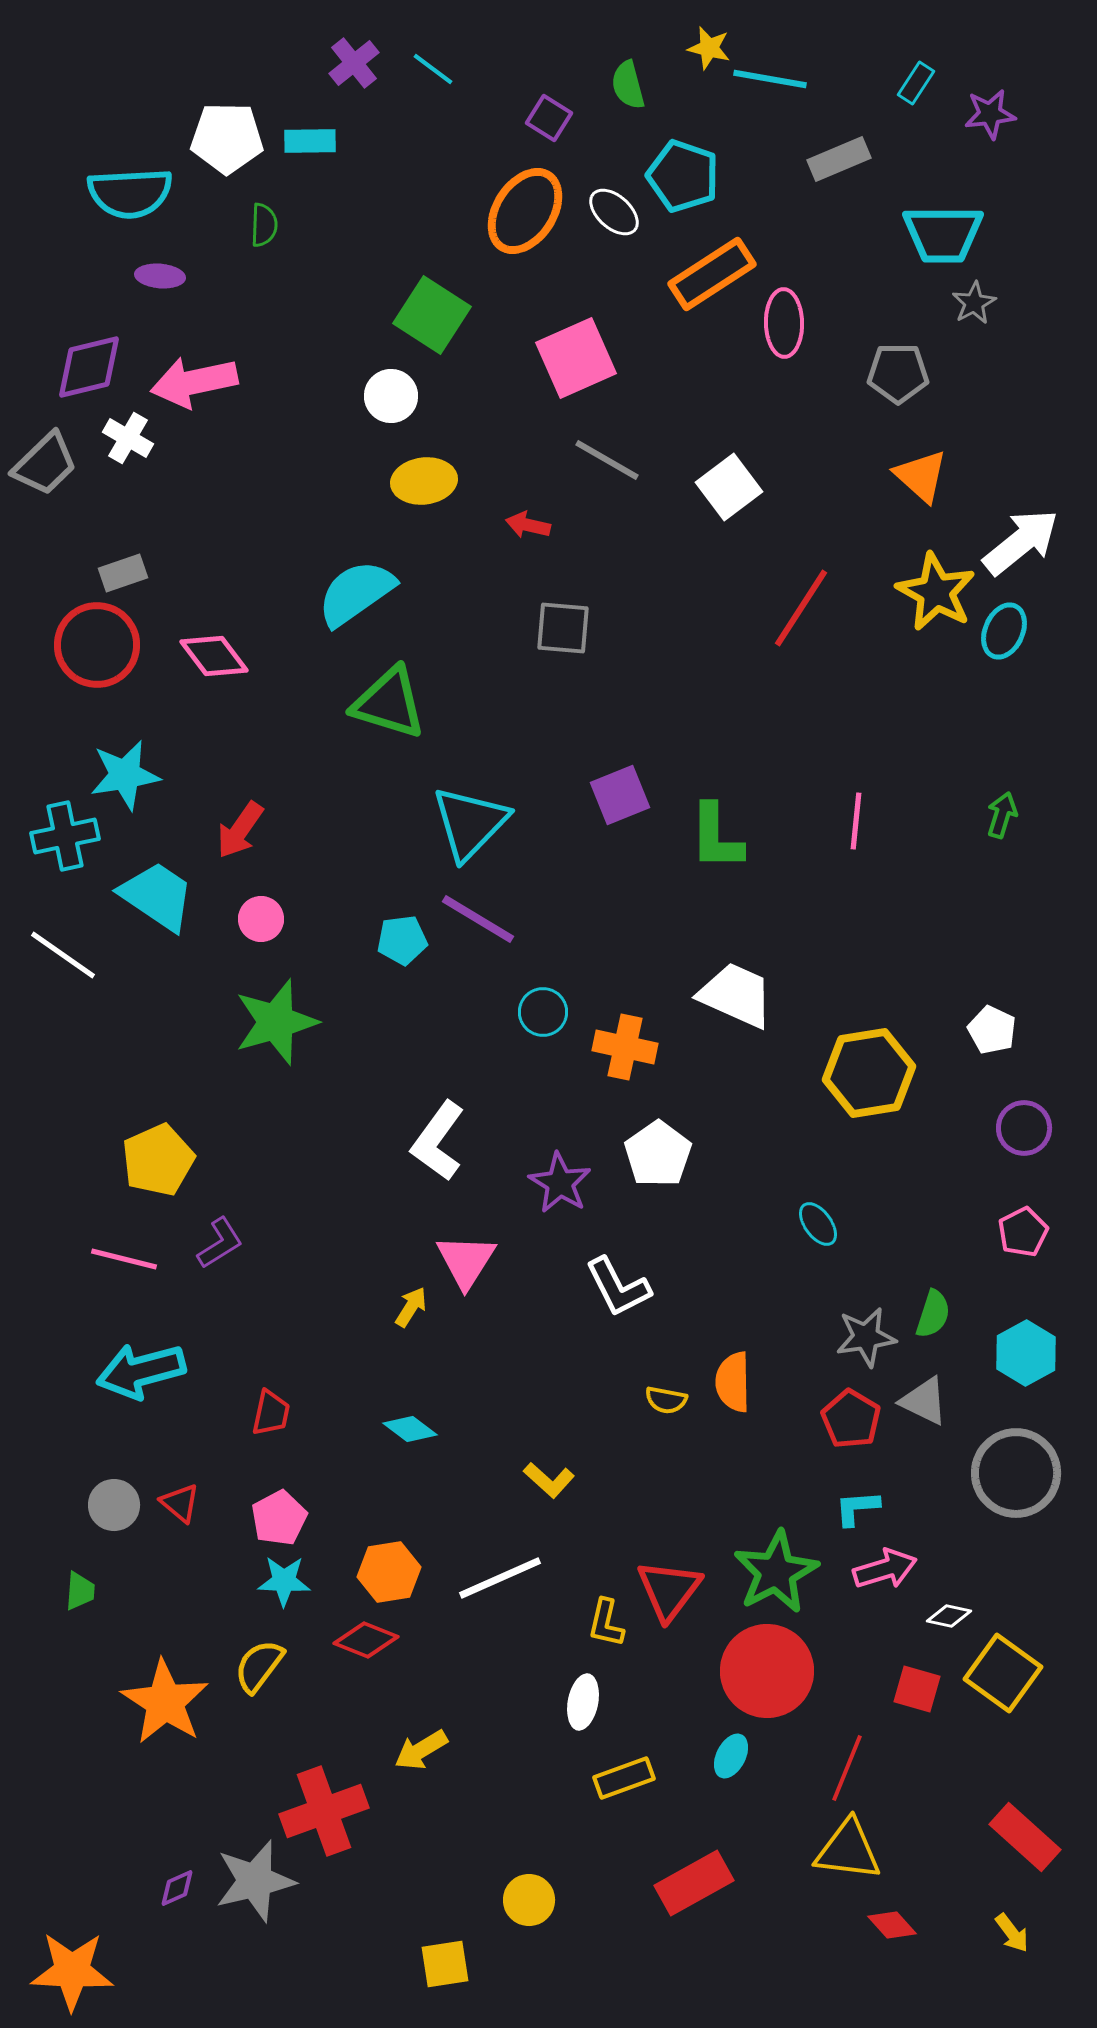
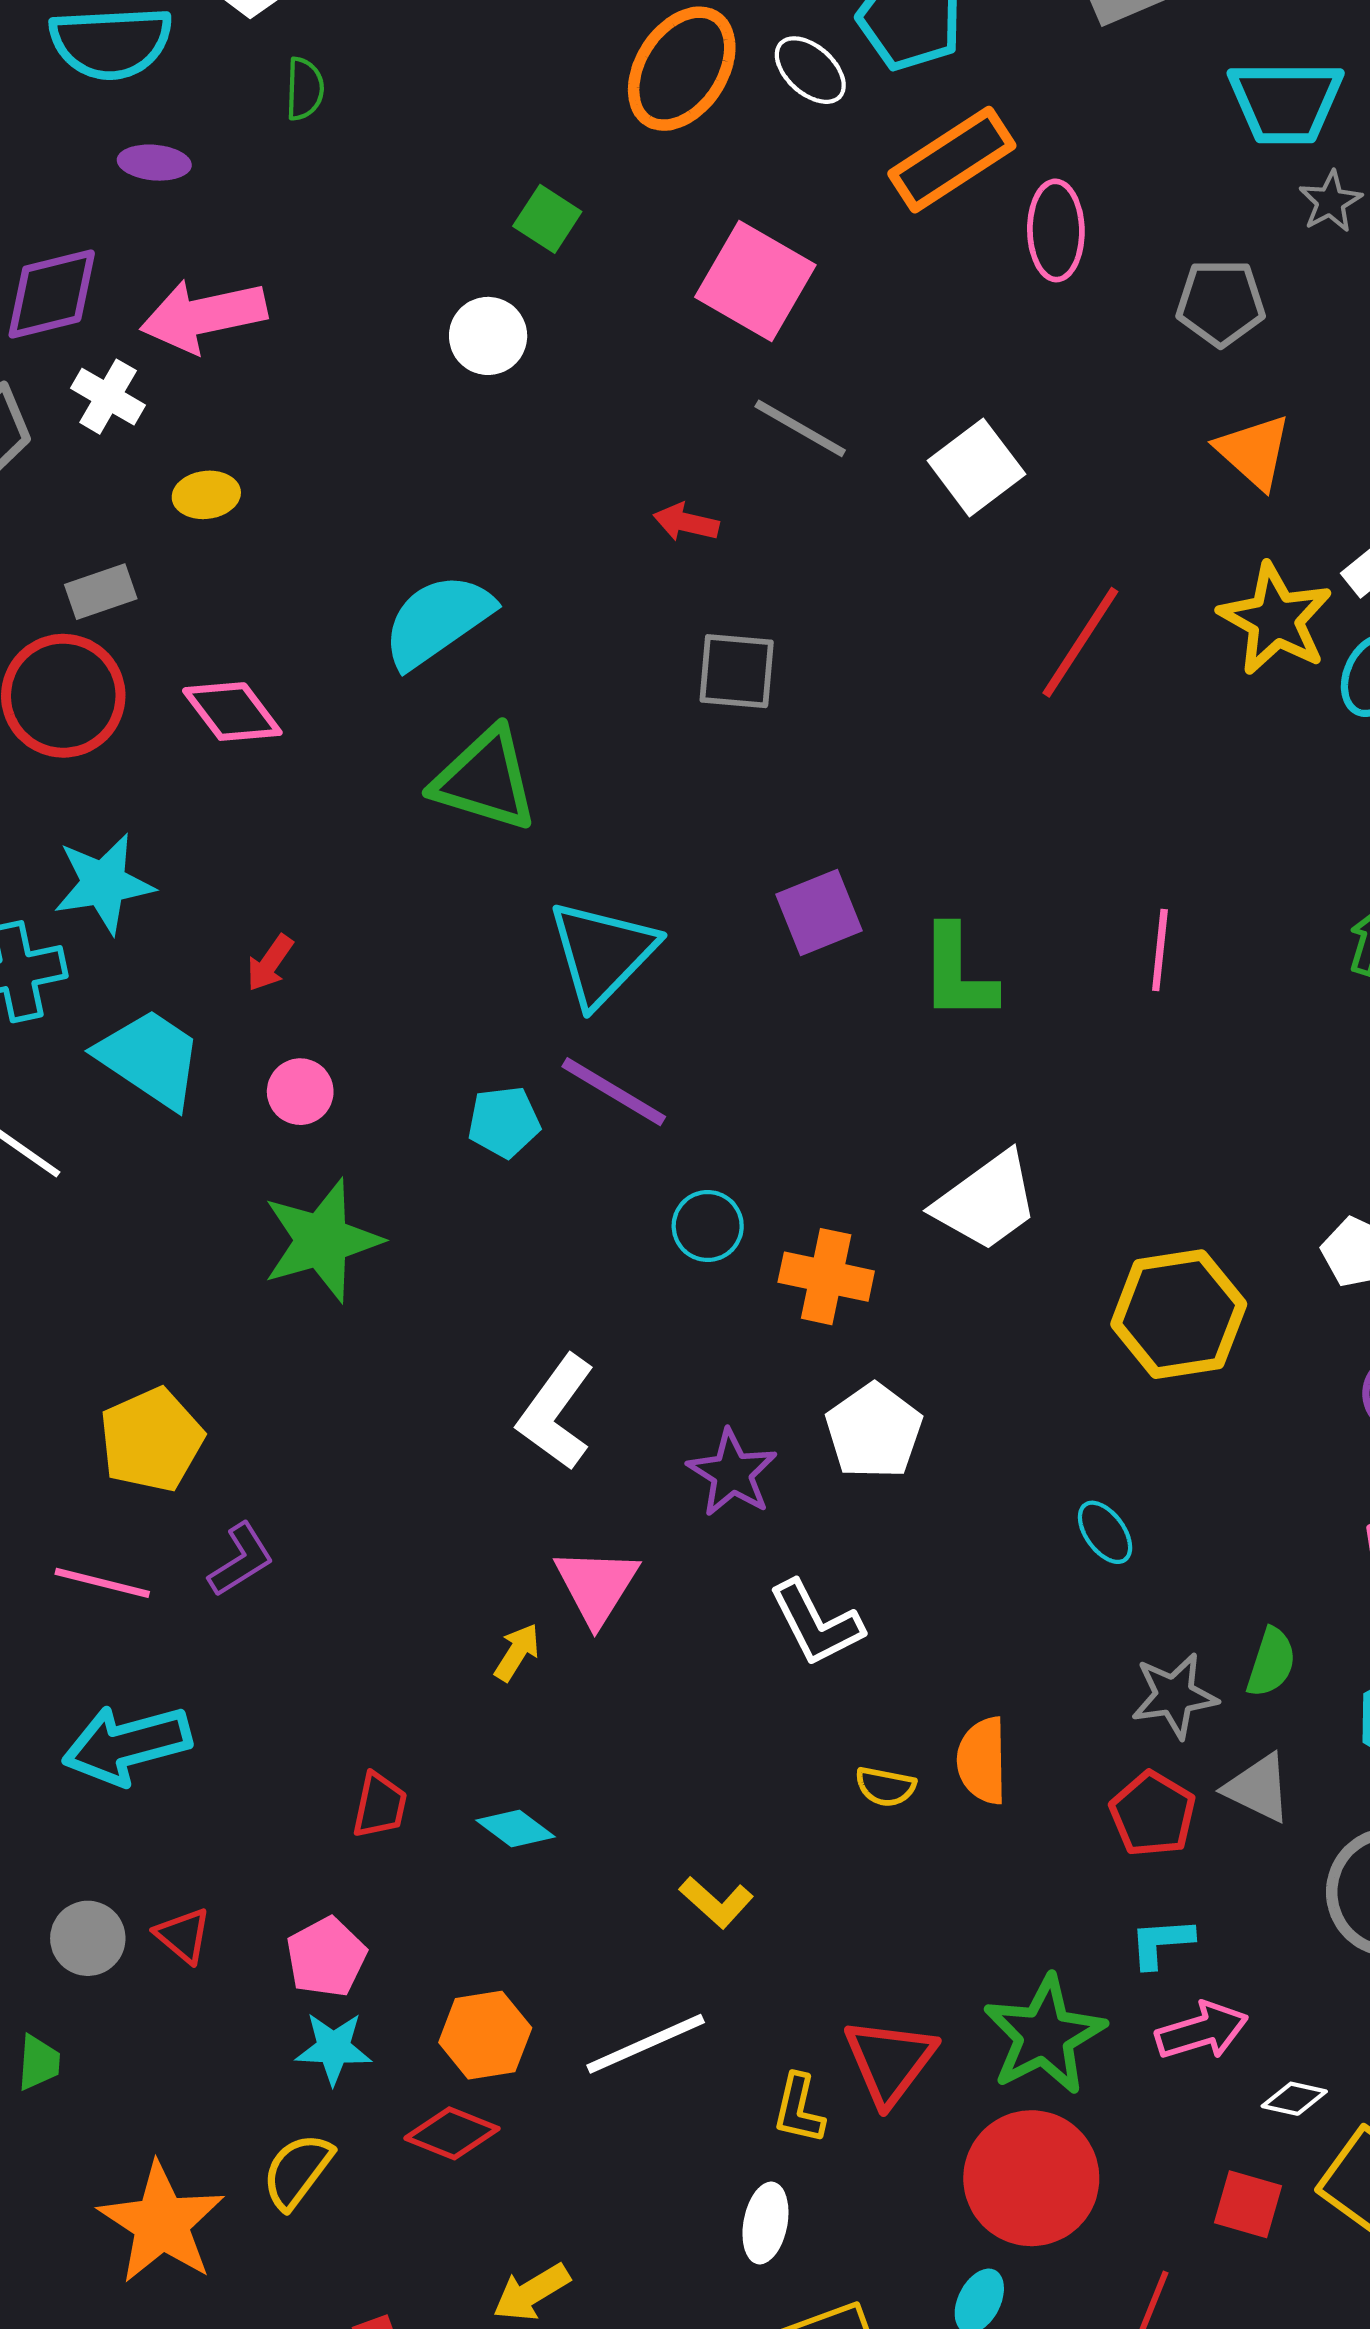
green square: (432, 315) -> (547, 219), size x0.6
pink square: (576, 358) -> (755, 281), turned -36
yellow ellipse: (424, 481) -> (206, 495), moved, size x0.7
red arrow: (240, 830) -> (270, 963), size x0.7
white trapezoid: (736, 995) -> (987, 1201), turned 120
red trapezoid: (271, 1413) -> (380, 1805), moved

